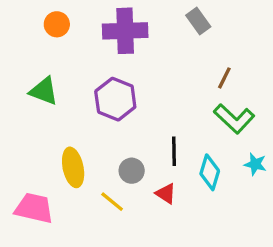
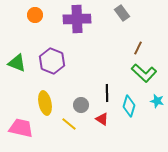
green triangle: (44, 91) -> (17, 63), moved
purple hexagon: (115, 99) -> (52, 61), moved

